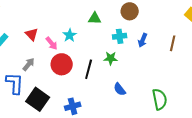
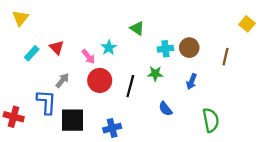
brown circle: (130, 11) -> (189, 48), moved
green triangle: (95, 18) -> (137, 28), turned 32
red triangle: (32, 34) -> (57, 48), moved
blue arrow: (143, 40) -> (191, 82), moved
black square: (38, 99) -> (73, 120), turned -35

